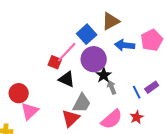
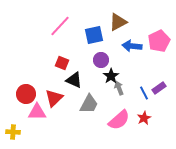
blue square: (87, 34) -> (94, 35), turned 30
pink line: (67, 52) -> (60, 26), moved
purple circle: (94, 59) -> (101, 60), size x0.6
pink triangle: (30, 111) -> (37, 112), turned 42
red triangle: (71, 118) -> (54, 98), moved

